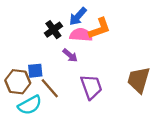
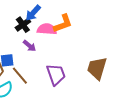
blue arrow: (78, 16) -> (33, 13), moved
purple arrow: (70, 55) -> (29, 46), moved

